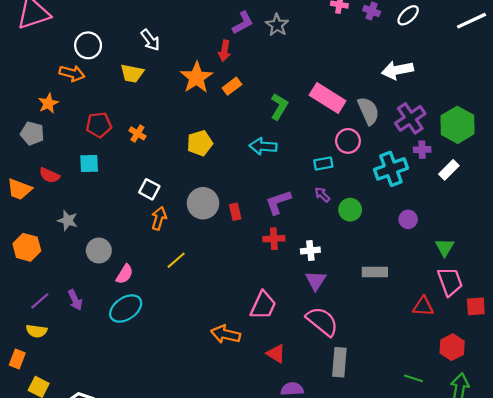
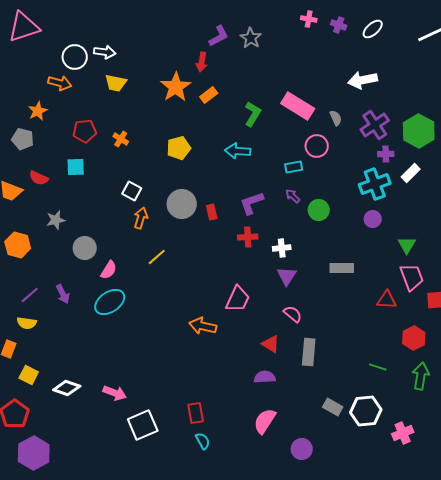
white arrow: (150, 40) -> (105, 52), moved, turned -45
gray semicircle: (368, 111) -> (336, 118), size x0.6
cyan cross: (391, 169) -> (375, 184), moved
gray star: (68, 220) -> (56, 220), turned -30
pink semicircle: (322, 321) -> (293, 314), size x0.6
red triangle: (276, 354) -> (271, 344), moved

